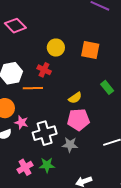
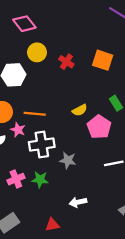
yellow circle: (56, 48) -> (37, 52), moved
red cross: (44, 70) -> (66, 62), moved
orange line: (33, 88) -> (35, 114), moved
pink pentagon: (78, 120) -> (99, 127), moved, turned 30

